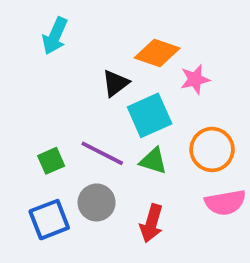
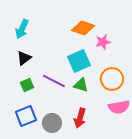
cyan arrow: (55, 36) -> (22, 29), moved
black triangle: (115, 83) -> (24, 58), moved
gray circle: (97, 202) -> (52, 123), moved

